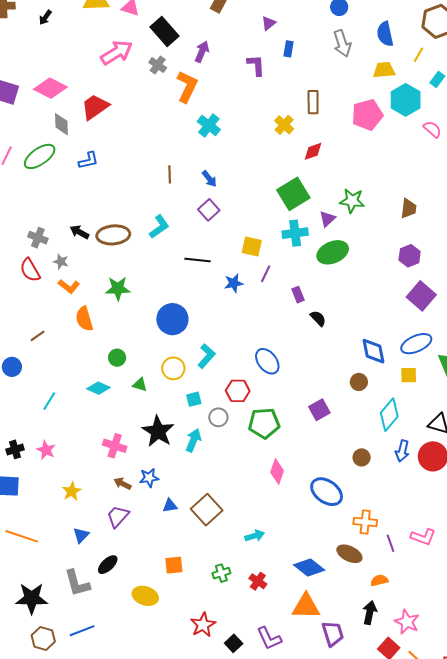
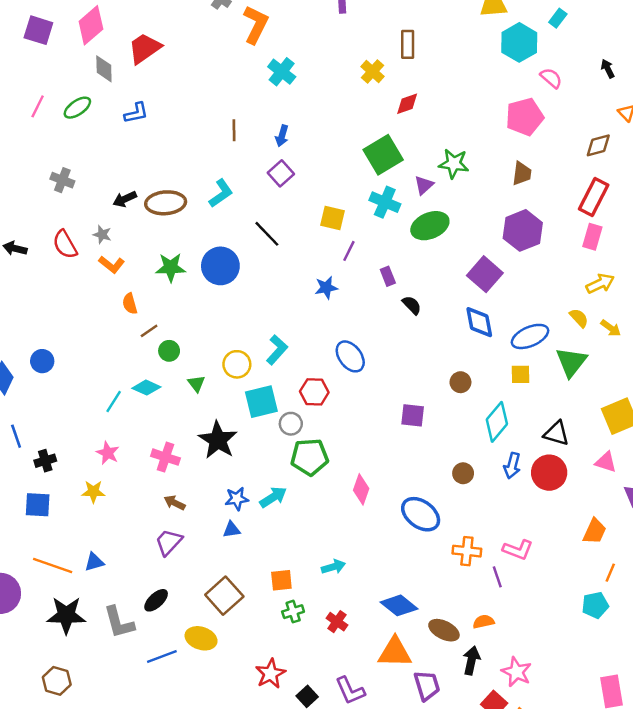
pink diamond: (50, 88) -> (91, 25), turned -68
pink pentagon: (367, 115) -> (525, 117), moved
green ellipse: (40, 156) -> (77, 108), size x0.7
blue arrow: (209, 179) -> (282, 136), turned 54
black arrow: (79, 232) -> (125, 199), turned -54
cyan cross: (295, 233) -> (385, 202), turned 30
gray cross: (38, 238) -> (62, 180), moved
purple hexagon: (410, 256) -> (523, 230), size x1.5
black line: (198, 260) -> (267, 234), turned 40
blue star: (234, 283) -> (326, 288), moved
purple square: (421, 296) -> (485, 274), moved
orange semicircle: (84, 319) -> (130, 304), size x0.7
blue circle: (172, 319) -> (220, 266), moved
brown line: (38, 336) -> (149, 331), moved
blue diamond: (374, 351) -> (479, 322), moved
green triangle: (140, 385) -> (196, 384), turned 35
cyan square: (194, 399) -> (261, 402), size x1.8
cyan line: (49, 401) -> (114, 401), moved
purple square: (319, 410) -> (413, 415), turned 35
green pentagon: (264, 423) -> (310, 457), moved
cyan arrow: (193, 440) -> (273, 497), moved, turned 35
pink star: (46, 450) -> (108, 453), moved
blue star: (149, 478) -> (237, 499), moved
yellow star: (72, 491) -> (93, 492), moved, turned 30
brown square: (207, 510) -> (224, 596), moved
blue triangle: (81, 535) -> (94, 562), moved, turned 30
pink L-shape: (423, 537) -> (518, 550), moved
brown ellipse: (349, 554) -> (444, 630), moved
orange square: (174, 565) -> (281, 580), moved
black star: (32, 598) -> (66, 615), moved
blue line: (82, 631) -> (162, 657), moved
brown hexagon: (43, 638) -> (57, 681), moved

